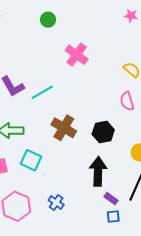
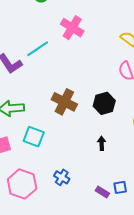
cyan line: (42, 92) -> (38, 49), moved
black arrow: (98, 171) -> (102, 143), size x0.5
purple rectangle: (111, 199) -> (102, 192), moved

